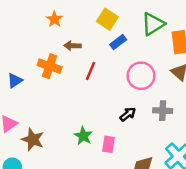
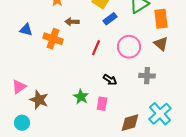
red line: (90, 71) -> (96, 48), moved
blue triangle: (15, 81) -> (26, 30), moved, turned 48
black arrow: (128, 114) -> (110, 80), moved, turned 72

